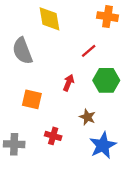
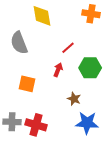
red line: (89, 51) -> (68, 48), moved
red cross: (53, 136) -> (36, 125), moved, size x1.5
blue star: (103, 145) -> (87, 123), turned 30

